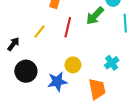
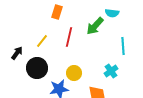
cyan line: (125, 23) -> (123, 46), moved
black circle: (26, 71) -> (37, 68), moved

